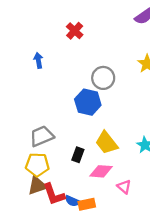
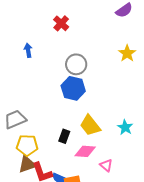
gray circle: (103, 78) -> (76, 64), moved
gray trapezoid: (42, 136) -> (15, 119), moved

